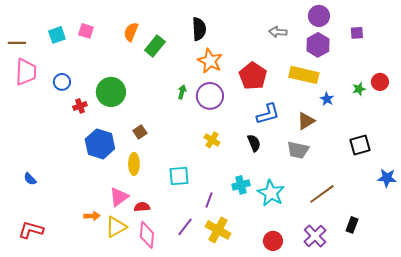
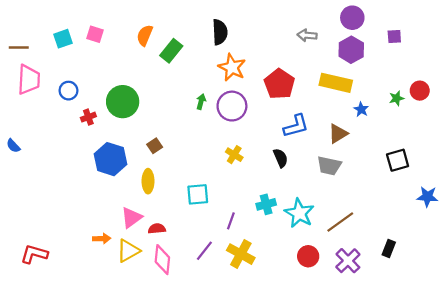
blue semicircle: (30, 179) -> (13, 146), moved
brown line: (322, 194) -> (340, 222), moved
red circle: (273, 241) -> (308, 256), moved

